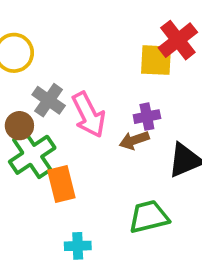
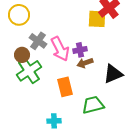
purple cross: (147, 117) -> (80, 50), moved
orange rectangle: (61, 184) -> (65, 87), moved

